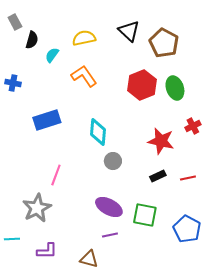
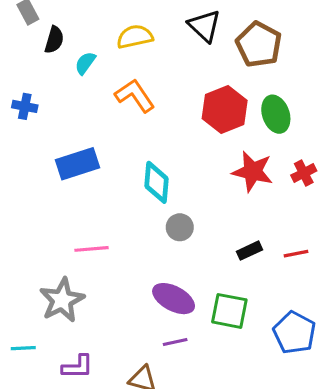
red star: (161, 141) -> (253, 171), moved
pink line: (56, 175) -> (91, 249), turned 65

